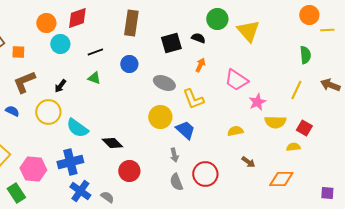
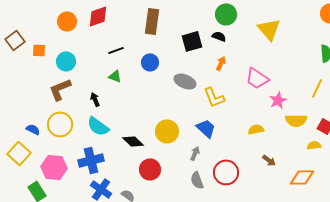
green circle: (217, 19) -> (226, 14), moved
cyan circle: (60, 44) -> (66, 61), moved
brown L-shape: (24, 82) -> (60, 89), moved
black arrow: (60, 86) -> (95, 99), moved, turned 120
blue semicircle: (12, 111) -> (33, 129), moved
yellow circle: (48, 112) -> (60, 124), moved
yellow circle: (160, 117) -> (167, 131), moved
gray arrow: (174, 155) -> (195, 153), turned -144

